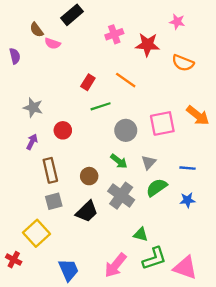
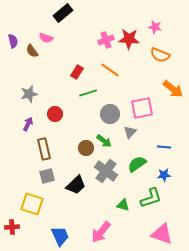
pink star: (177, 22) -> (155, 27), moved
brown semicircle: (37, 30) -> (32, 51), moved
pink cross: (114, 34) -> (106, 40), moved
purple semicircle: (15, 56) -> (13, 41), moved
gray star: (33, 107) -> (29, 94), turned -30
orange arrow: (198, 115) -> (173, 89), moved
gray triangle: (149, 162) -> (130, 132), moved
brown circle: (89, 176) -> (86, 148), moved
yellow square: (37, 233) -> (32, 204), turned -30
green L-shape: (154, 258) -> (151, 198), moved
red cross: (14, 260) -> (12, 227), turned -32

